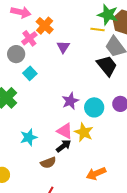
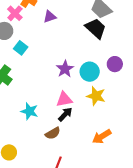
purple triangle: (63, 47) -> (50, 17), turned 48
pink triangle: (65, 131) -> (64, 99), turned -30
yellow star: (84, 132) -> (96, 96), moved
cyan star: (29, 137) -> (29, 111), turned -30

